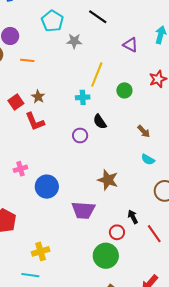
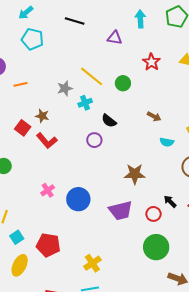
gray star: (74, 41) -> (65, 88), moved
yellow line: (97, 74) -> (92, 76), turned -55
red circle: (117, 232) -> (154, 214), moved

